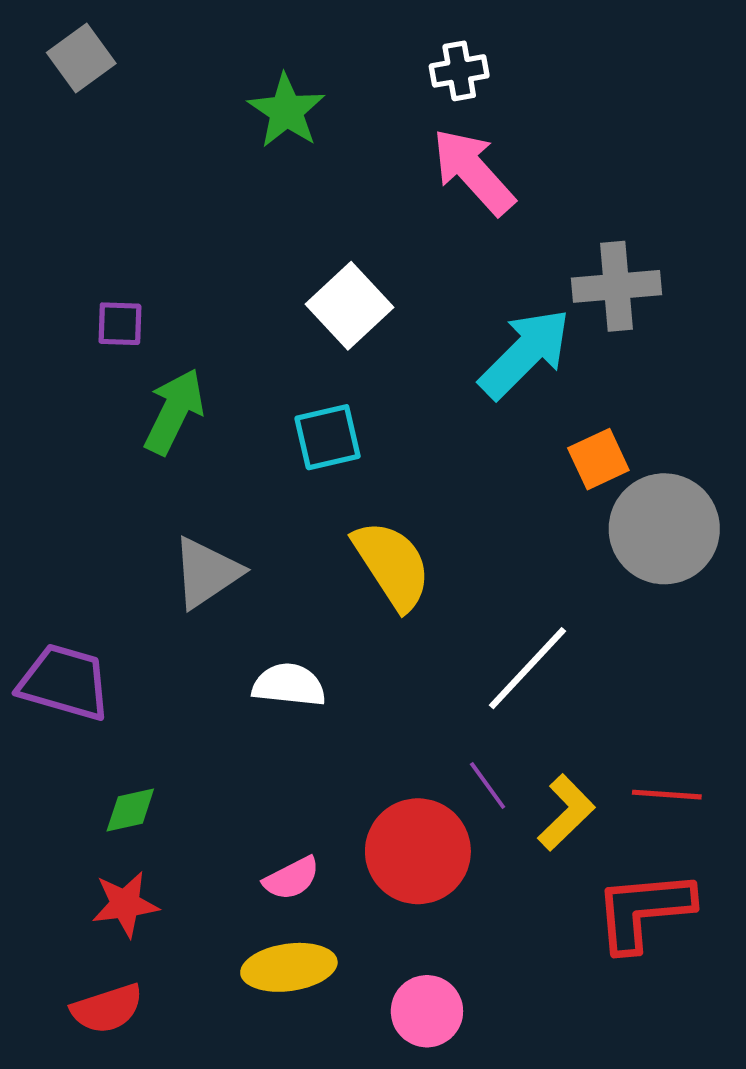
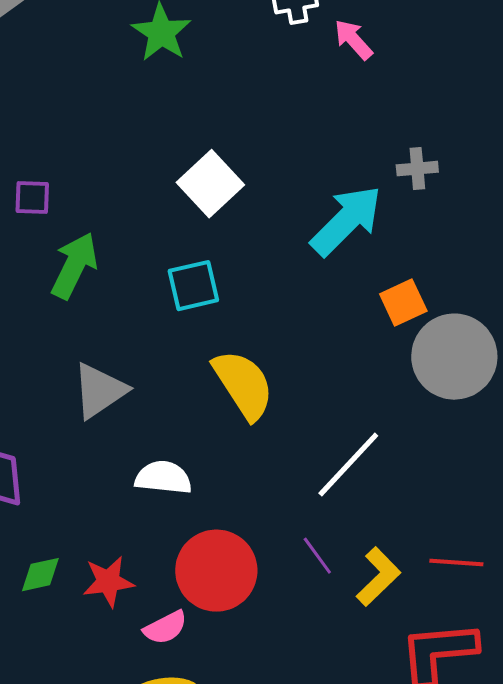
pink arrow: (473, 172) -> (353, 40), moved, size x0.6
gray cross: (617, 286) -> (417, 169), size x0.6
red circle: (418, 851) -> (216, 571), moved
red star: (125, 904) -> (108, 582), moved

